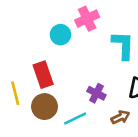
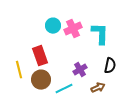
pink cross: (87, 19) -> (73, 29), moved
purple cross: (96, 93) -> (80, 70), turned 32

